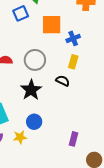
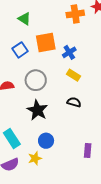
blue square: (21, 13) -> (20, 50), moved
yellow rectangle: (73, 62) -> (74, 75), turned -64
black semicircle: (63, 81) -> (74, 102), moved

